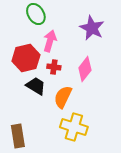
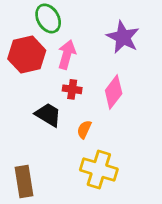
red hexagon: (26, 58) -> (27, 55), moved
orange semicircle: (63, 97) -> (84, 129), size x0.6

